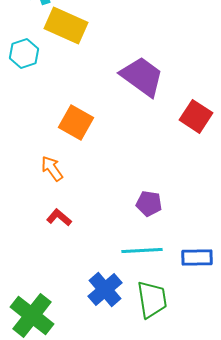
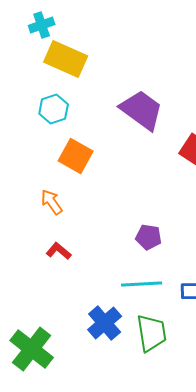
cyan hexagon: (24, 53) -> (54, 109), moved

